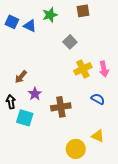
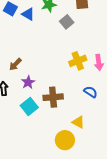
gray square: (70, 42) -> (67, 22), moved
cyan square: (25, 118) -> (29, 106), moved, turned 30
yellow triangle: (98, 136) -> (78, 122), moved

